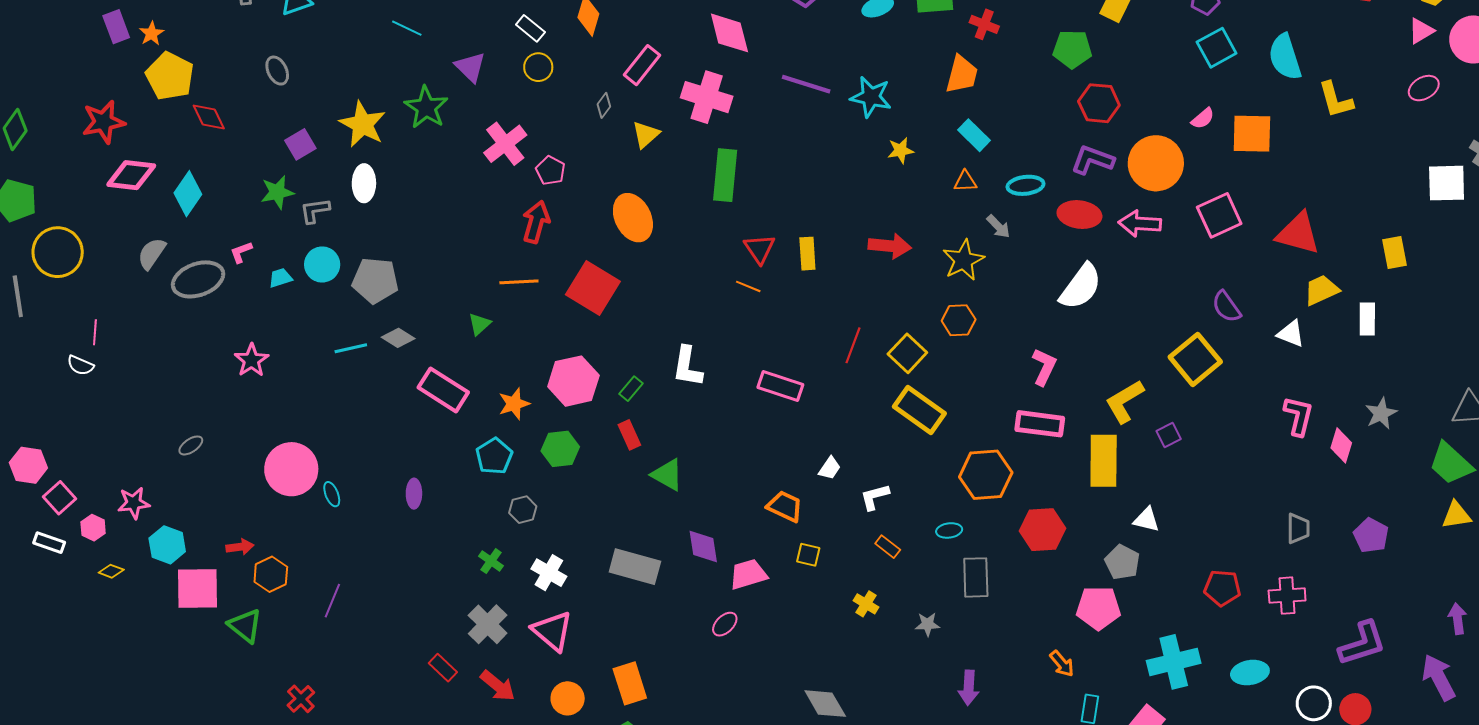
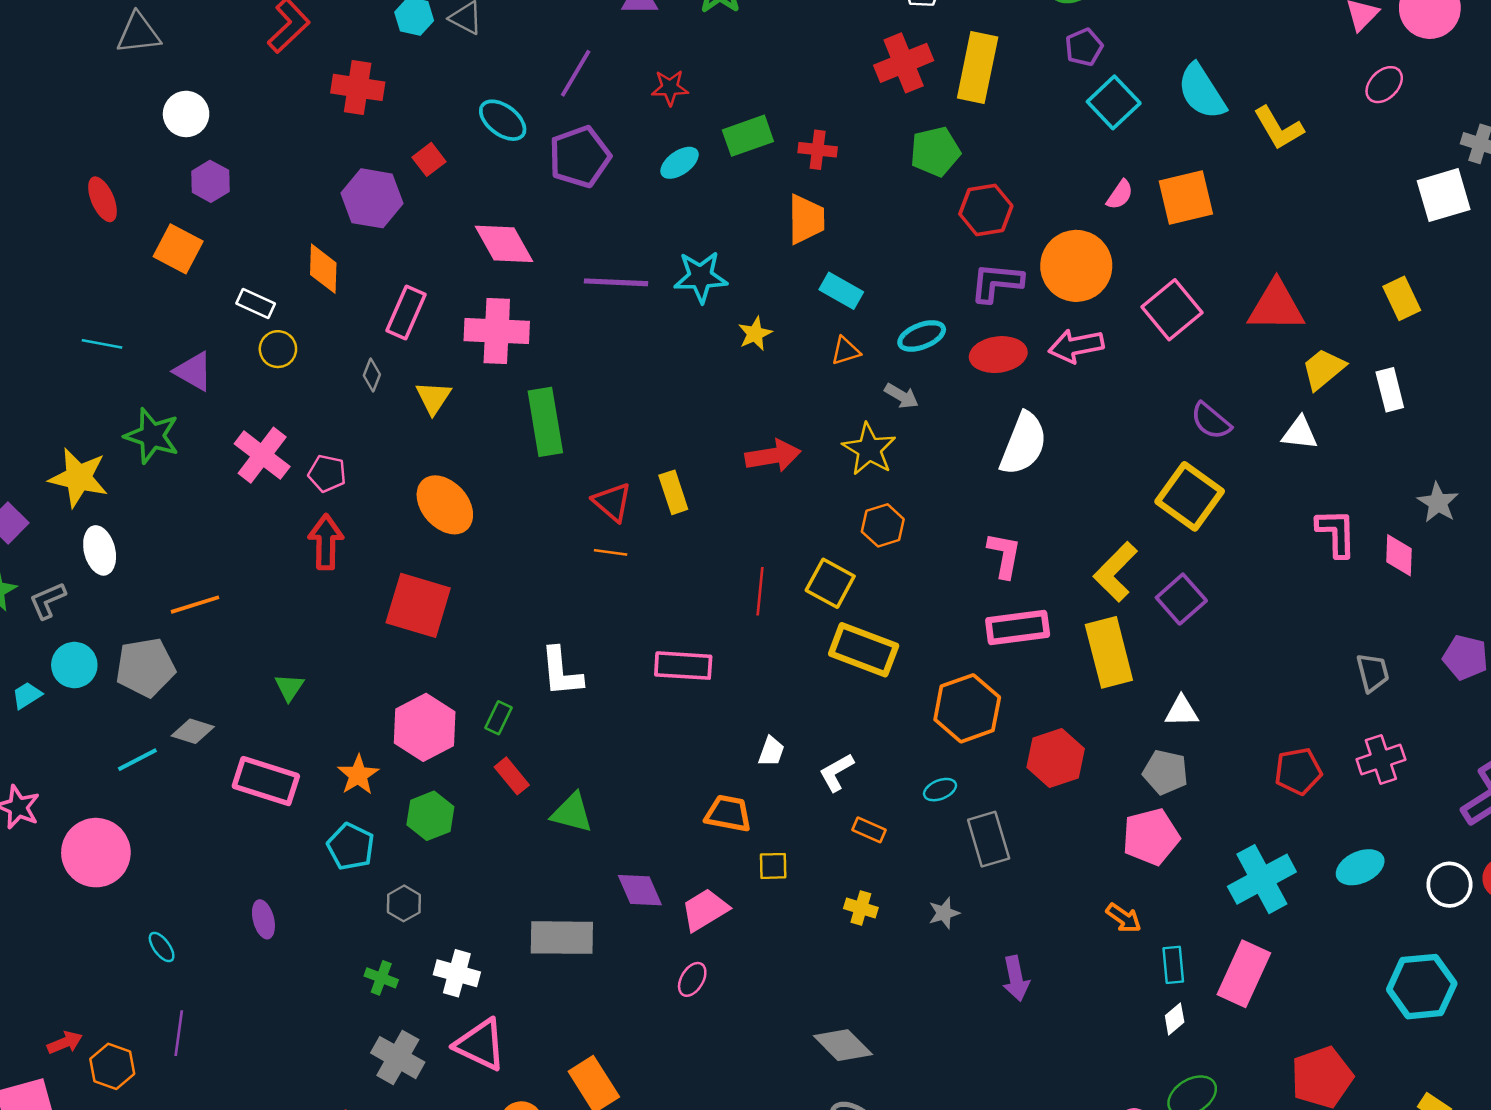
orange line: (519, 282) -> (195, 605), moved
purple square: (1169, 435) -> (1181, 599), size x1.5
pink circle: (291, 469) -> (96, 853), moved
purple line: (332, 601) -> (179, 1033), moved

